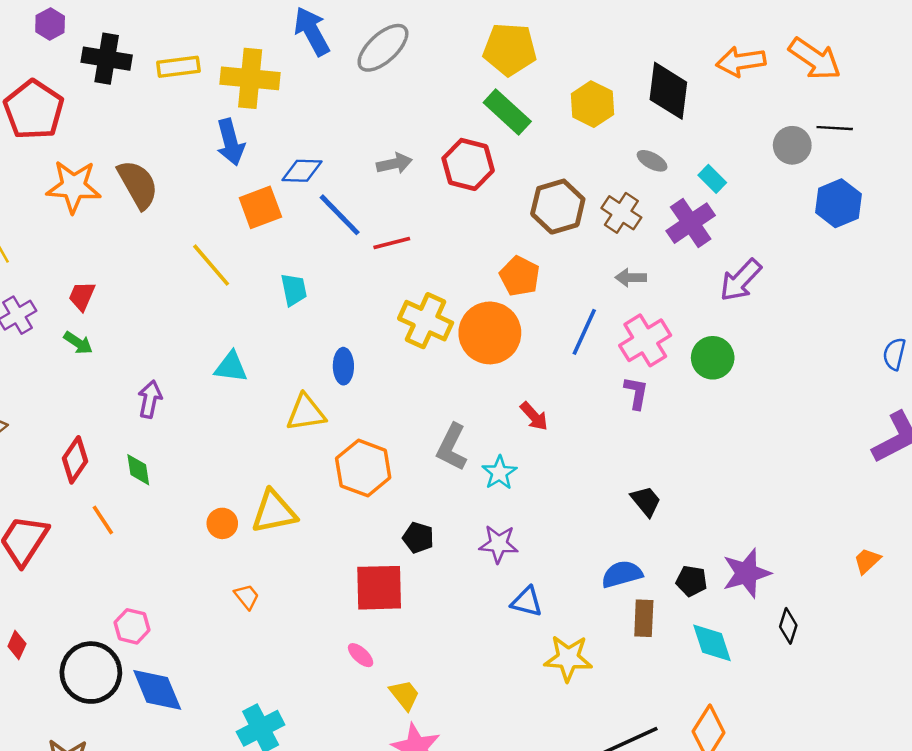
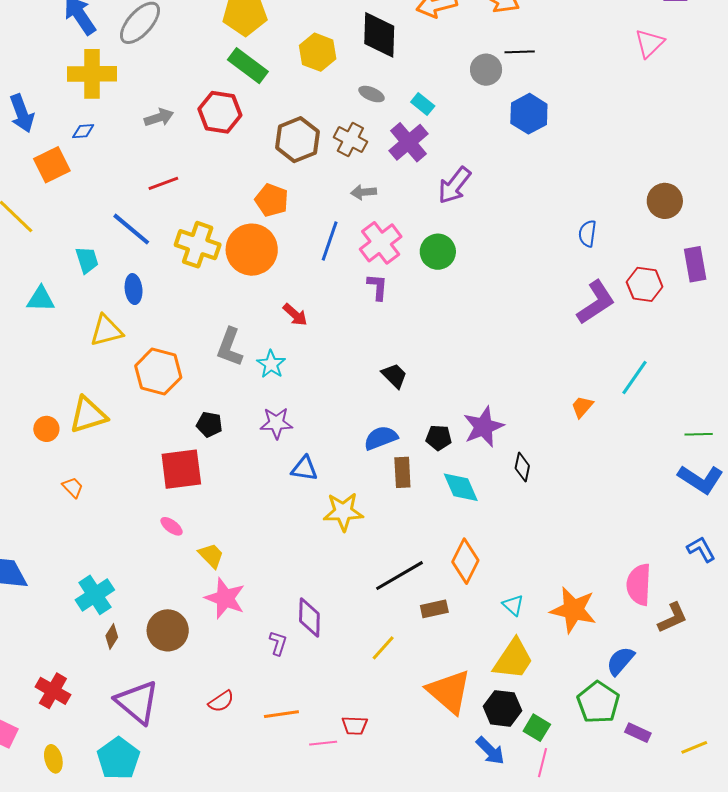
yellow cross: (250, 78) -> (92, 74), moved
blue diamond: (302, 171) -> (83, 131), size x0.7
blue line: (340, 215) -> (131, 229), moved
cyan trapezoid: (294, 290) -> (87, 260), moved

